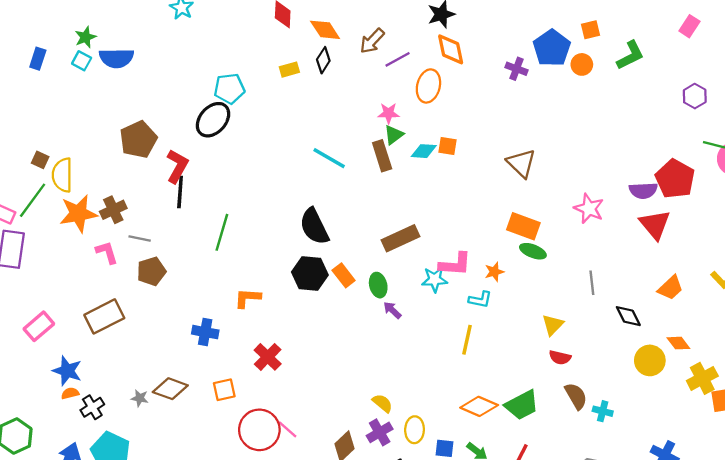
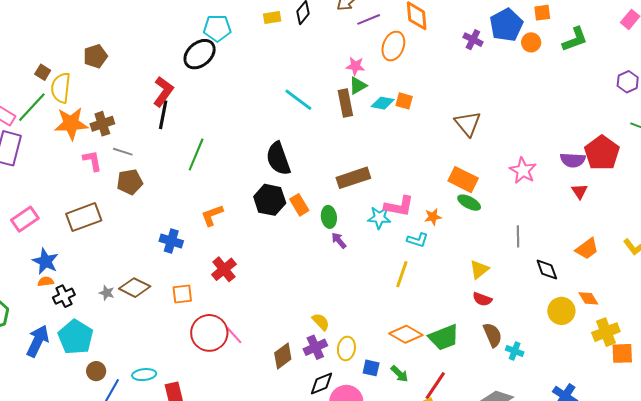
brown pentagon: (138, 139) -> (95, 56), moved, size x0.7
red triangle: (655, 225) -> (580, 191), size x0.6
orange L-shape: (248, 298) -> (212, 215), turned -30

